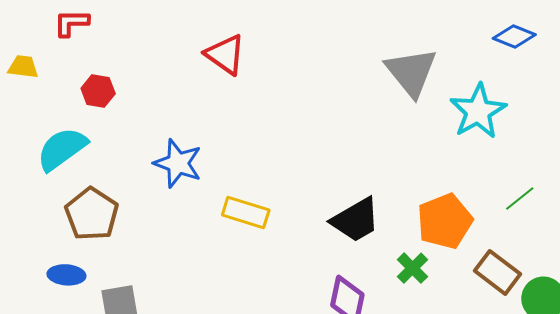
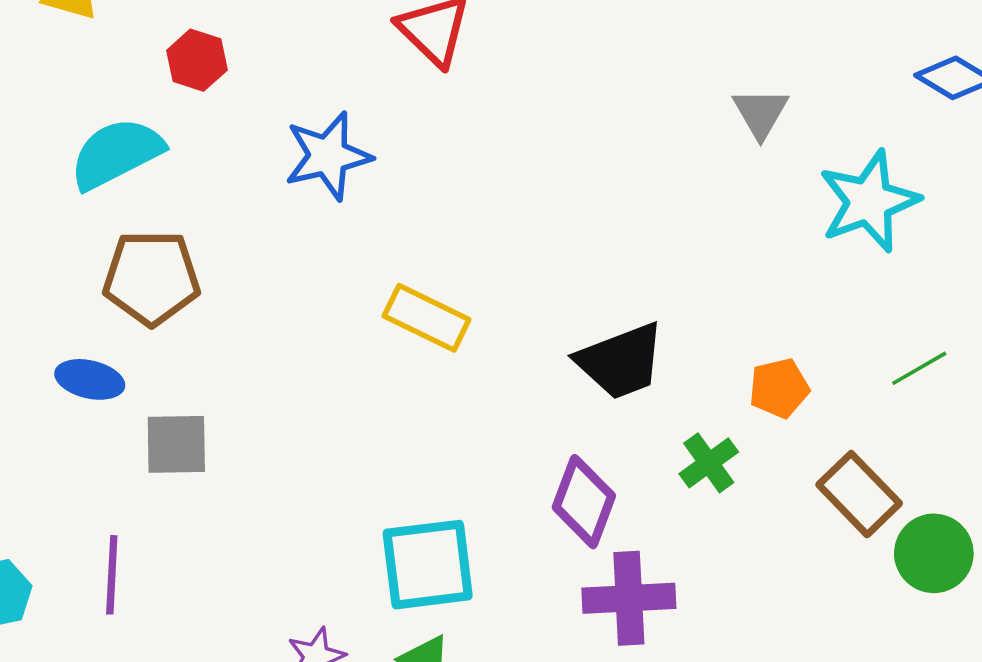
gray triangle: (411, 72) -> (761, 113), size x0.6
blue star: (178, 163) -> (328, 156), moved, turned 30
brown pentagon: (92, 214) -> (152, 278), turned 30
orange pentagon: (445, 221) -> (779, 388), size x0.6

